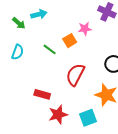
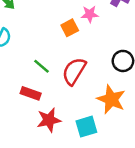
green line: (50, 49) -> (42, 66), moved

